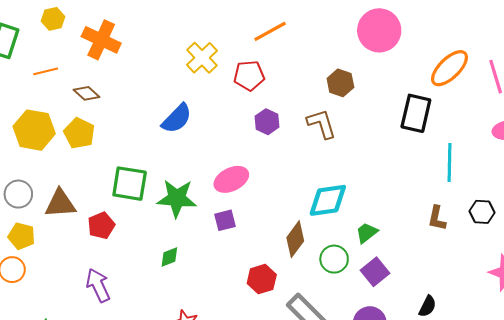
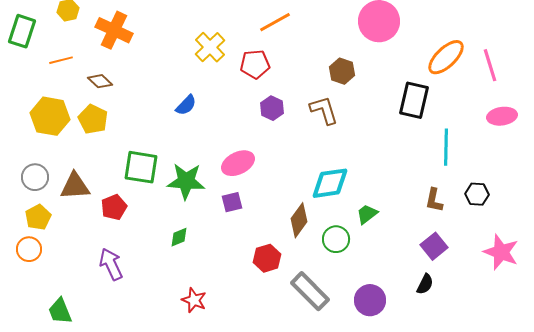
blue semicircle: (177, 119) -> (186, 105), size x0.7
yellow pentagon: (22, 236) -> (38, 217), turned 30
purple square: (375, 272) -> (434, 246), moved

